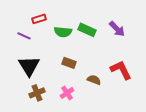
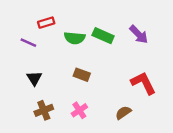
black triangle: (29, 66) -> (34, 78), size x0.6
brown semicircle: (94, 80) -> (123, 113), moved, turned -56

